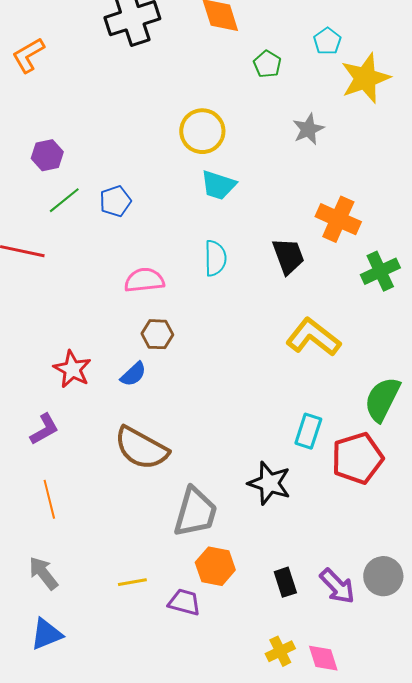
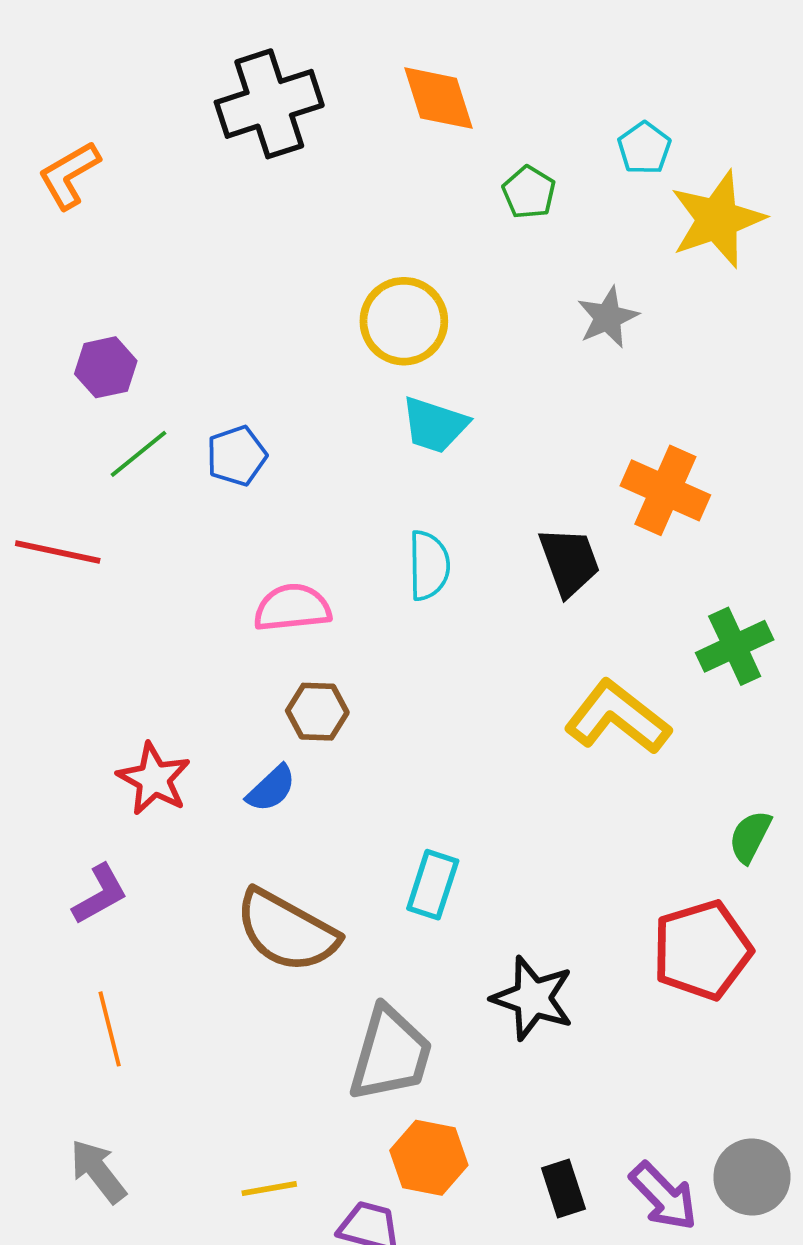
green cross: (380, 271) -> (735, 646), moved
green semicircle: (382, 399) -> (750, 837), size x0.6
cyan rectangle: (308, 431) -> (433, 885), moved

